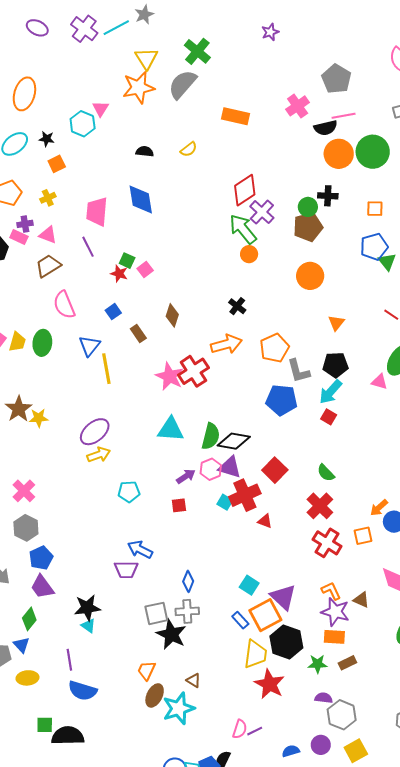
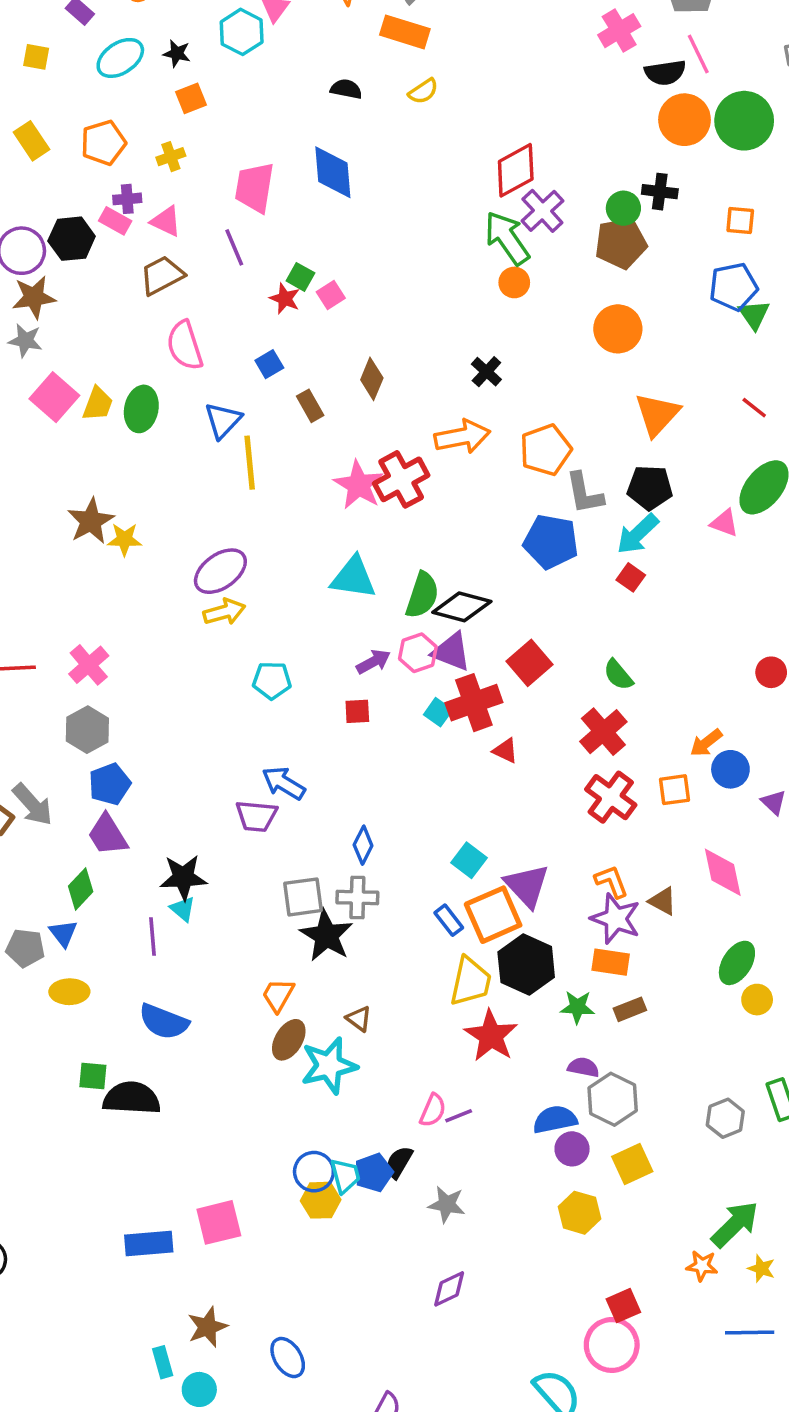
orange rectangle: (236, 116) -> (405, 32), moved
pink line: (344, 116) -> (698, 54), turned 70
orange triangle: (336, 323) -> (657, 414), size x1.6
purple line: (69, 660) -> (153, 937), moved
blue semicircle: (291, 751) -> (555, 1120), moved, size x1.4

